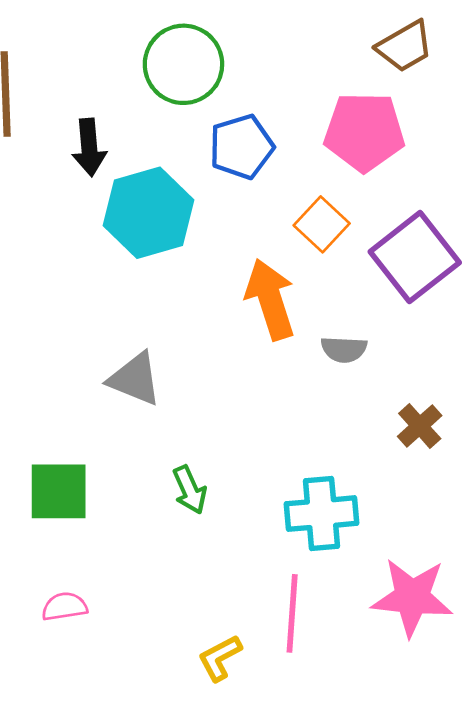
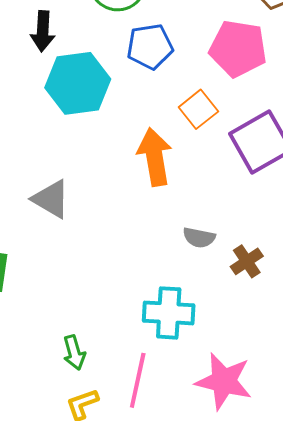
gray semicircle: (344, 349) -> (199, 238), moved
green arrow: (190, 490) -> (74, 353), moved

